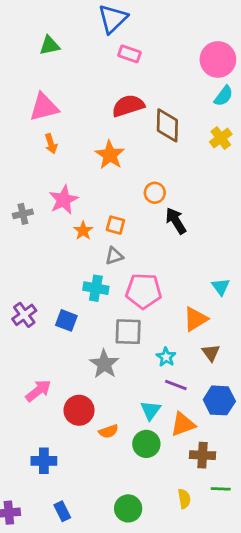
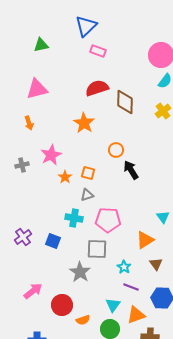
orange arrow: (51, 144) -> (29, 123), moved

